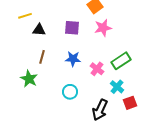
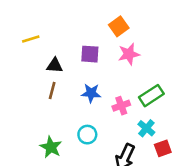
black triangle: (39, 30) -> (55, 65), moved
pink cross: (97, 69) -> (121, 106), turned 32
green star: (29, 79) -> (51, 147), moved

